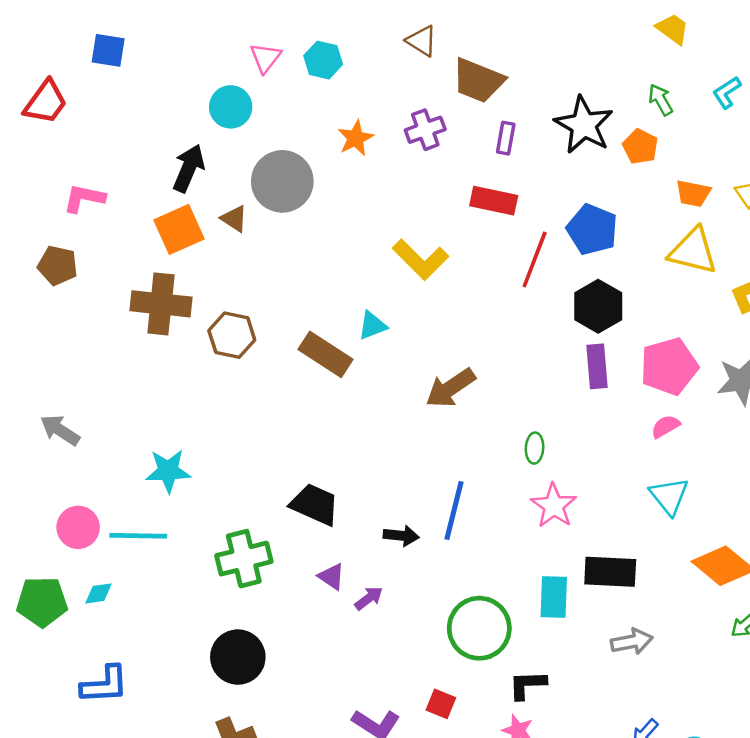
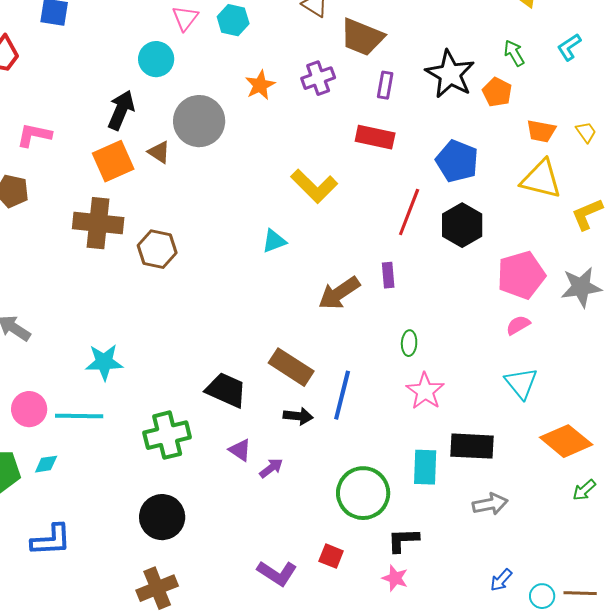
red line: (535, 259) -> (409, 212), moved
brown rectangle: (326, 354) -> (291, 367), moved
purple rectangle: (597, 366) -> (388, 275), moved, size x0.7

